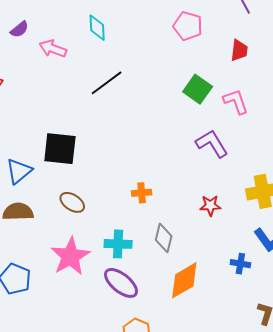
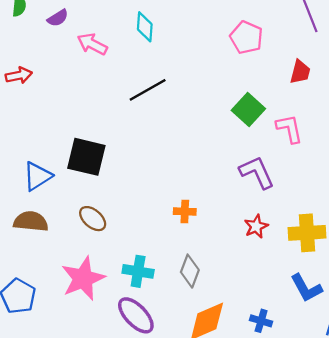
orange cross: (142, 193) -> (185, 211), moved
red star: (210, 206) -> (256, 226), moved, turned -30
blue cross: (240, 264) -> (261, 321), moved

